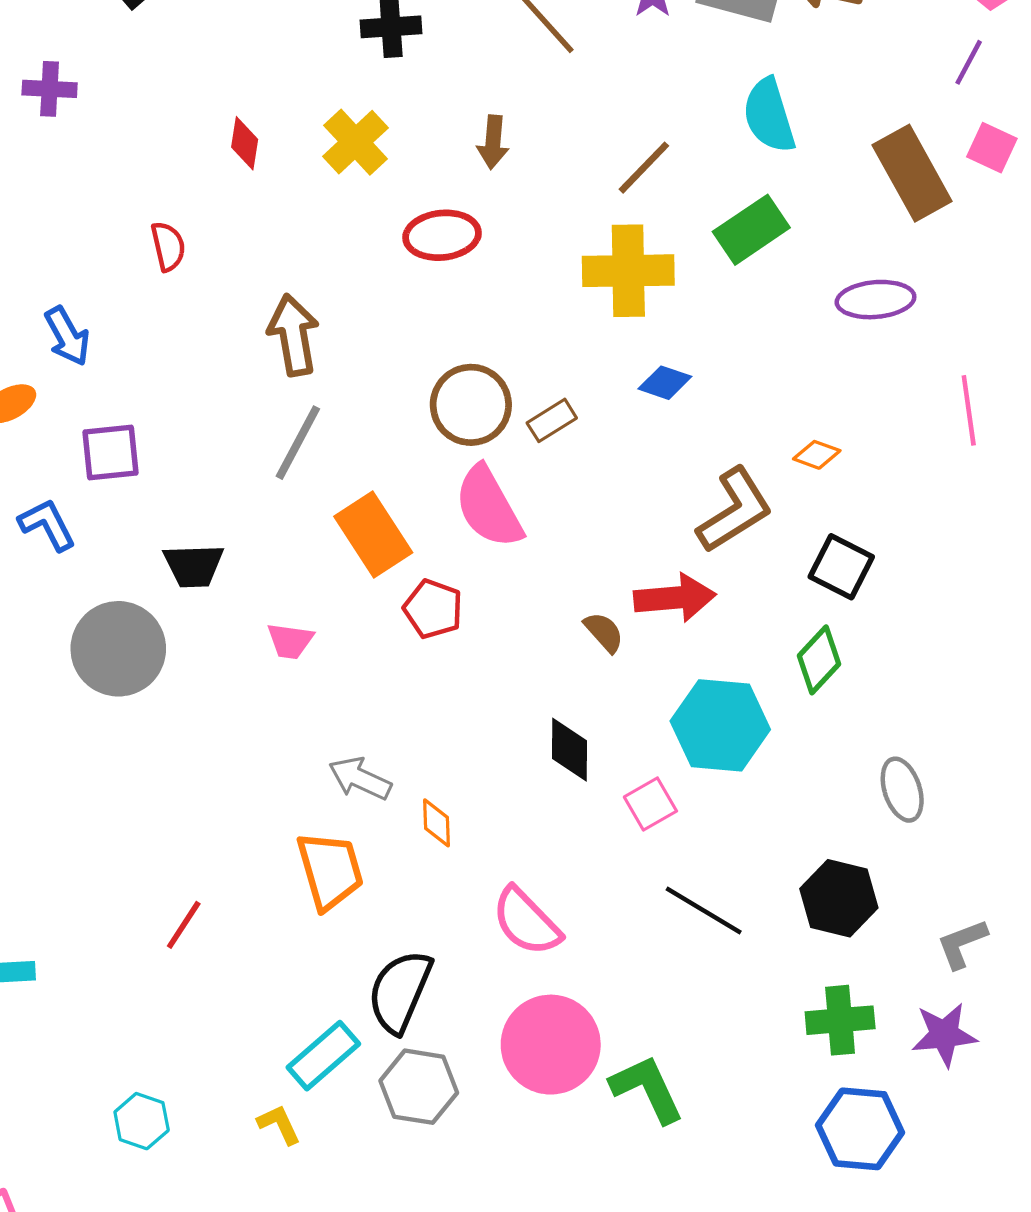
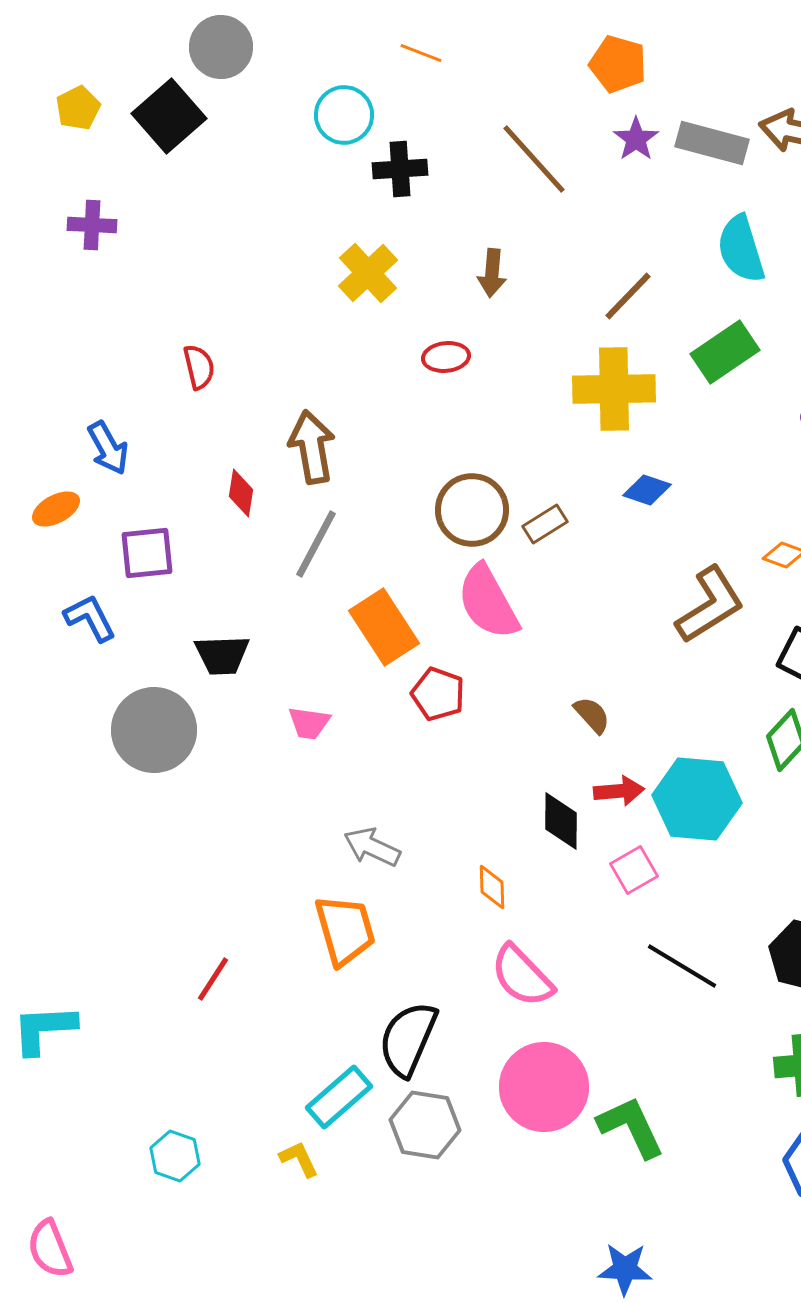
red diamond: (245, 143) -> (241, 493), moved
red ellipse: (442, 235) -> (446, 357), size x0.7
red arrow: (675, 598) -> (619, 791), moved, size x0.7
orange diamond: (436, 823) -> (492, 887), moved

